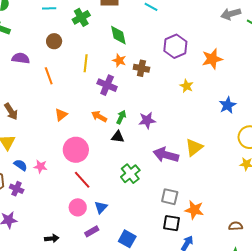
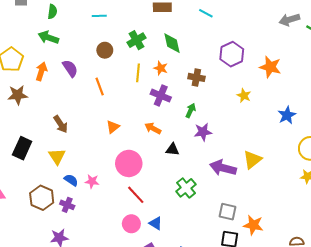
green cross: (81, 17) -> (137, 40), moved
purple semicircle: (21, 58) -> (70, 68), turned 48
orange star: (212, 59) -> (270, 67), turned 30
orange star: (119, 60) -> (161, 68), moved
green arrow: (121, 117) -> (191, 111), moved
blue triangle: (101, 207) -> (156, 223), turned -40

